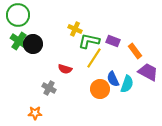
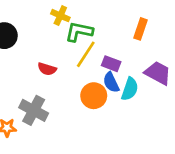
purple rectangle: (113, 41) -> (111, 64), moved
orange rectangle: (135, 51) -> (140, 29), moved, turned 56
gray cross: (49, 88) -> (34, 110), moved, size x1.5

